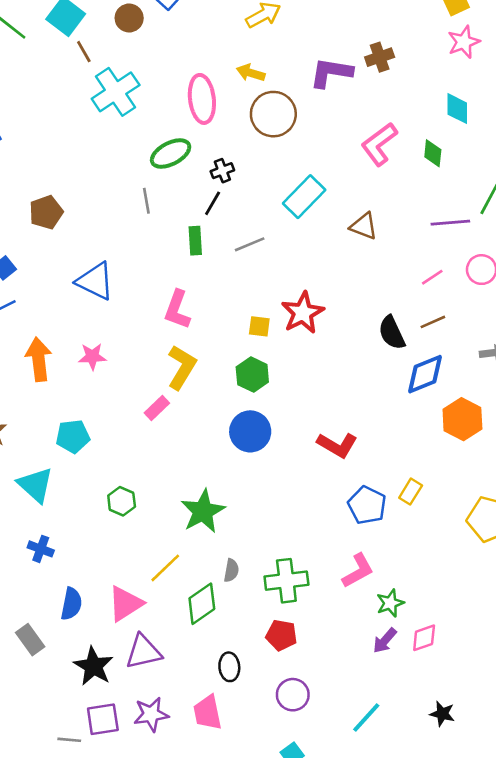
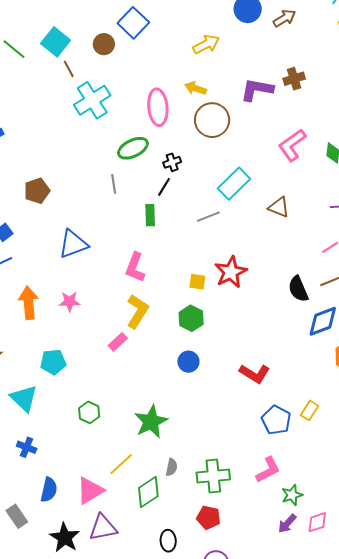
gray line: (250, 244) -> (208, 217), moved
blue triangle: (95, 281) -> (73, 244), turned -48
blue circle: (250, 431) -> (188, 362), size x0.7

